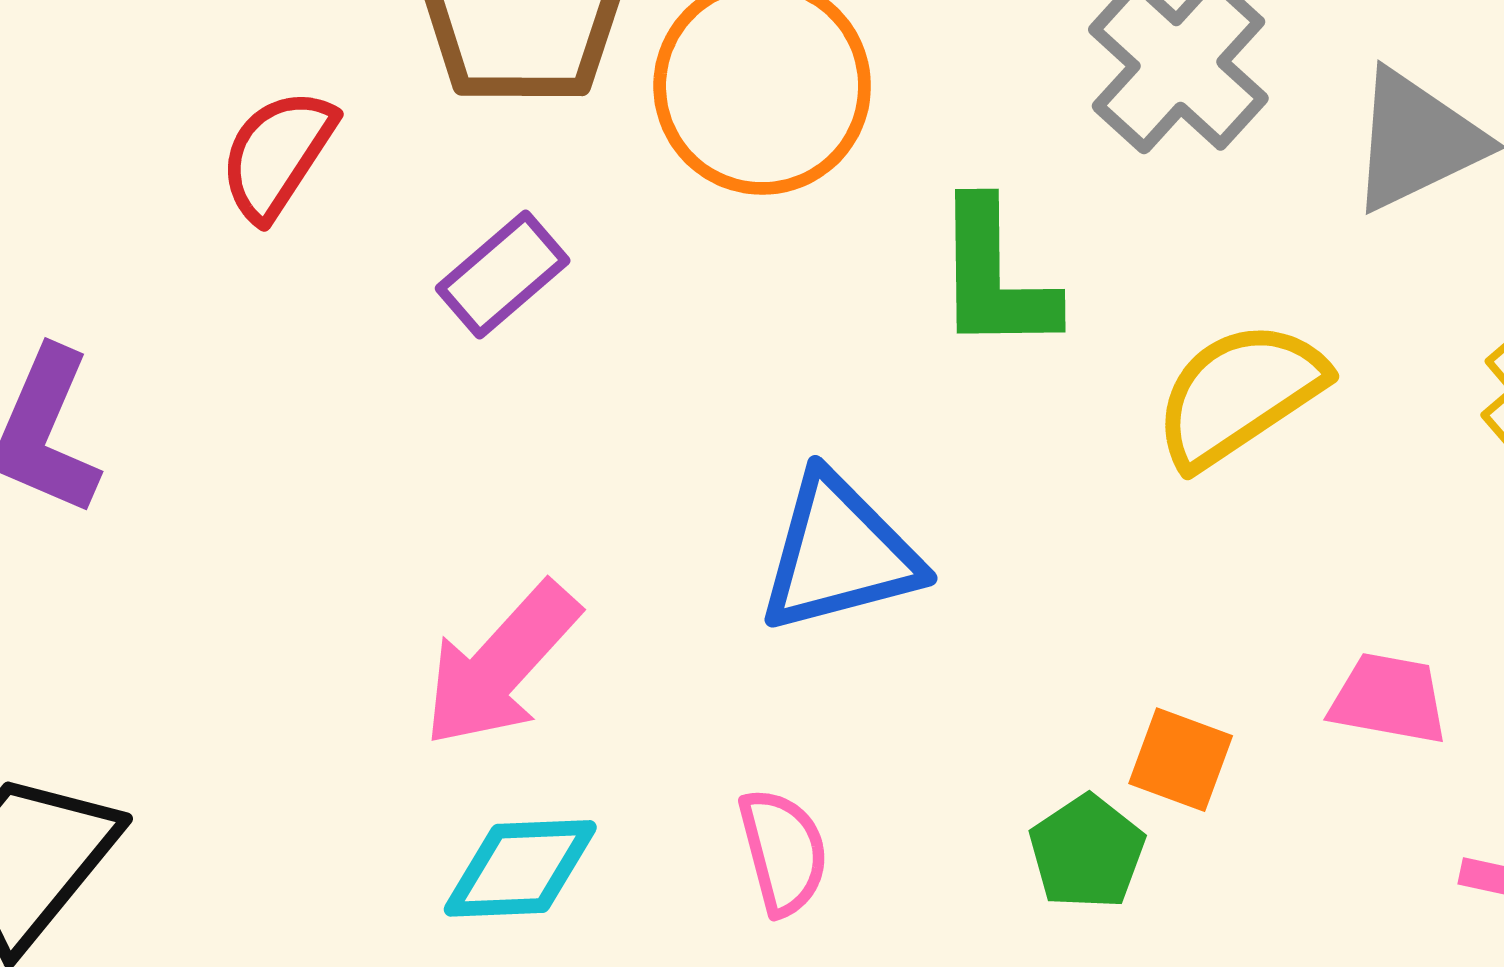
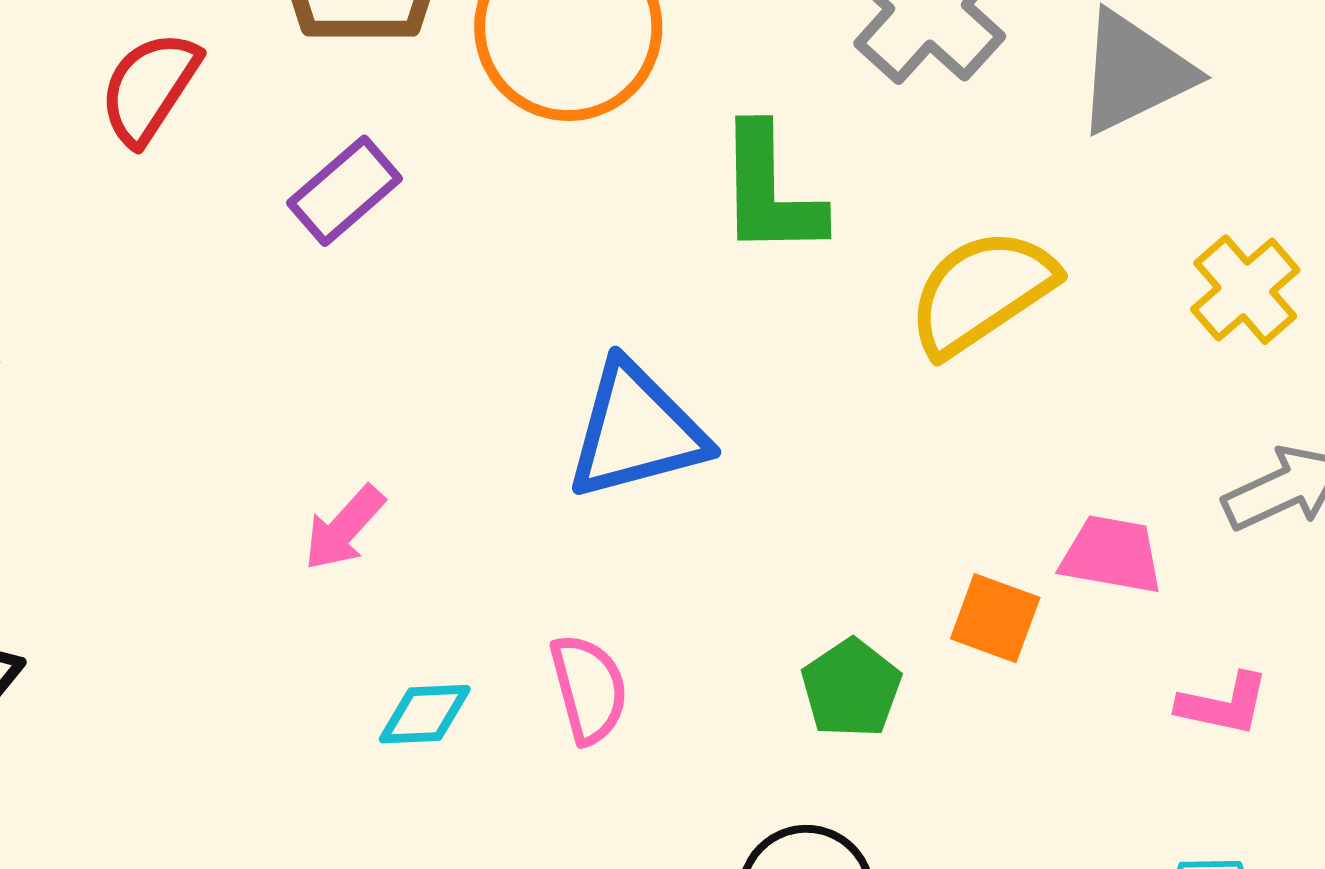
pink arrow: (501, 665) -> (344, 528), size x0.6
orange square: (1181, 760) -> (995, 618), moved
cyan diamond: (520, 868) -> (425, 714), moved, size x0.7

